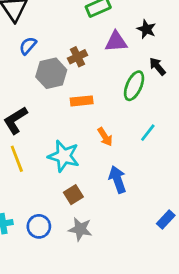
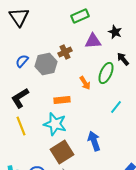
blue semicircle: (28, 46) -> (22, 61), moved
orange rectangle: (82, 101) -> (62, 100), moved
orange arrow: (105, 137) -> (85, 83), moved
brown square: (73, 195) -> (62, 152), size x1.6

